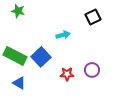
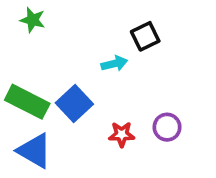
black square: (93, 17) -> (145, 36), moved
blue triangle: (19, 83) -> (34, 151), size x1.5

